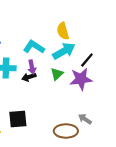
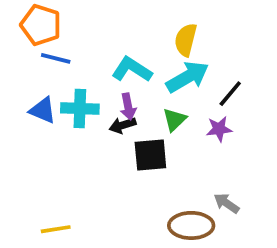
yellow semicircle: (63, 31) -> (186, 40), turned 30
purple star: (81, 79) -> (219, 129), size x0.6
black square: (18, 119) -> (150, 155), moved

